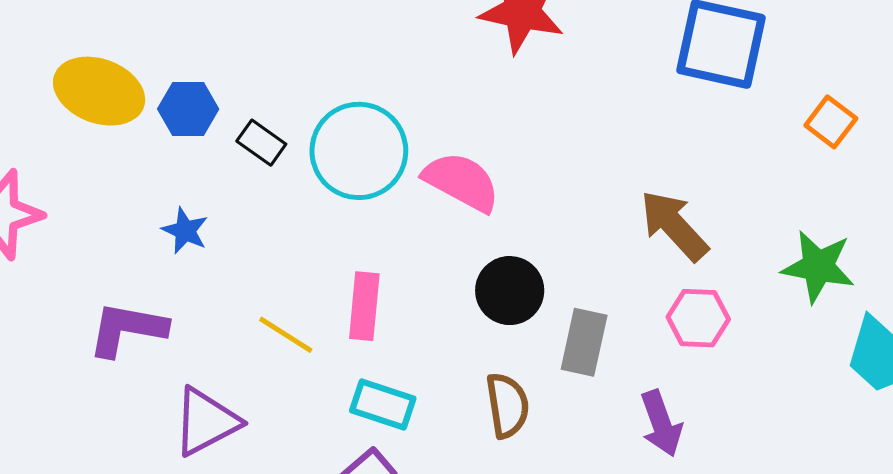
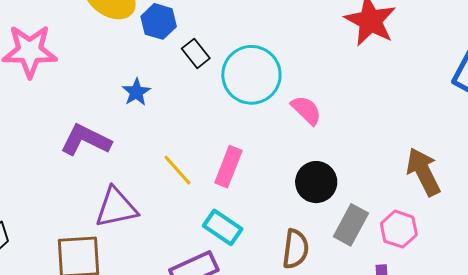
pink semicircle: (462, 182) -> (306, 110), size x0.7
pink hexagon: (698, 318) -> (399, 229), moved

